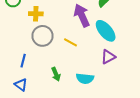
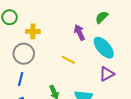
purple arrow: (82, 15) -> (79, 32), size x0.7
gray circle: (43, 36) -> (24, 54), moved

